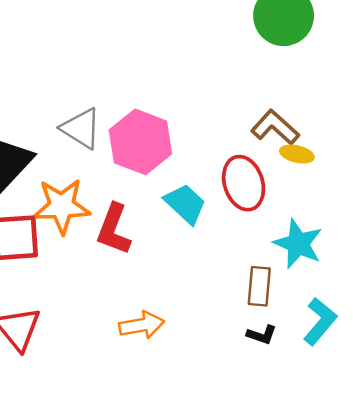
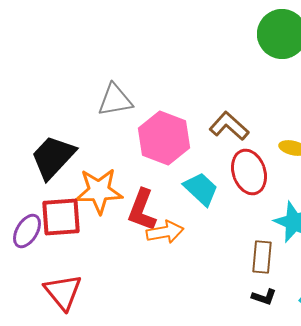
brown L-shape: (275, 127) -> (229, 126), moved
gray triangle: (81, 129) -> (115, 100), moved, turned -42
orange arrow: (142, 325) -> (165, 232), moved

